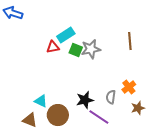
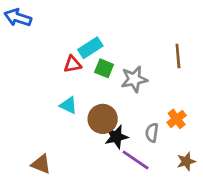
gray star: (91, 49) -> (134, 79), moved
cyan triangle: (41, 101) -> (68, 105), moved
brown star: (138, 108) -> (186, 161), moved
brown circle: (58, 115) -> (103, 119), moved

